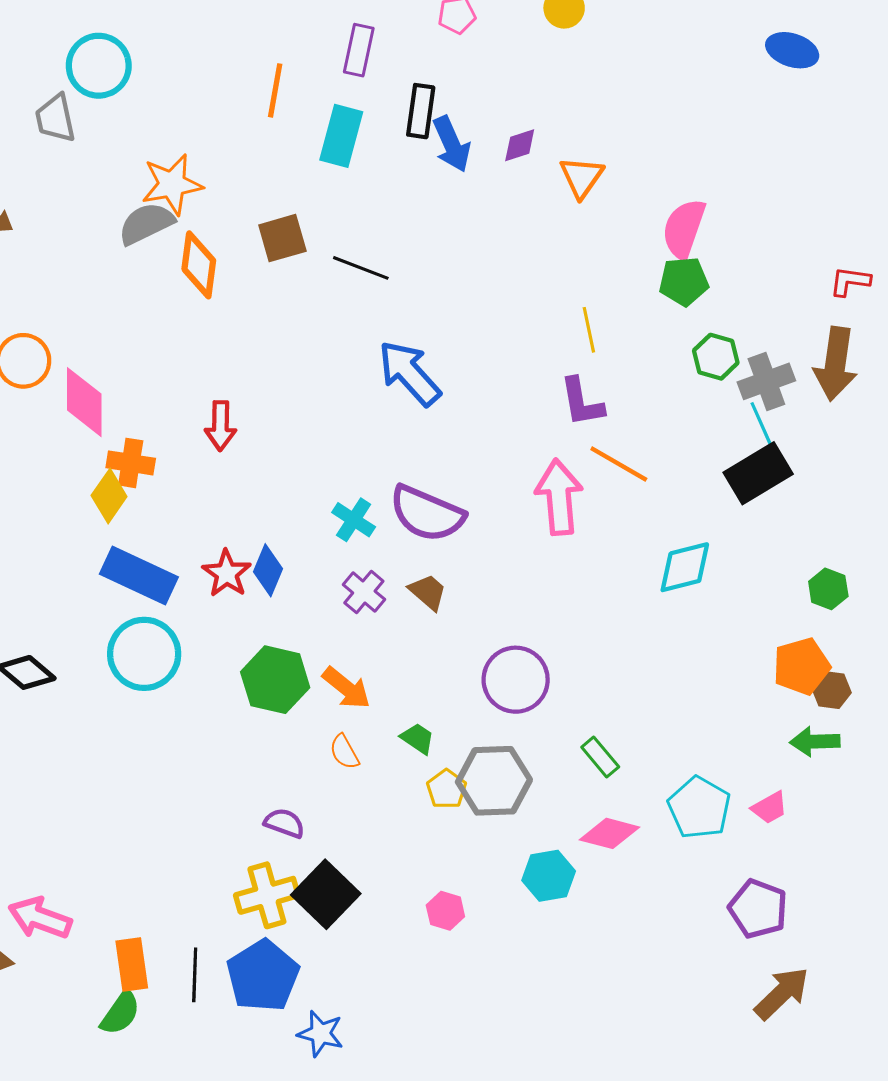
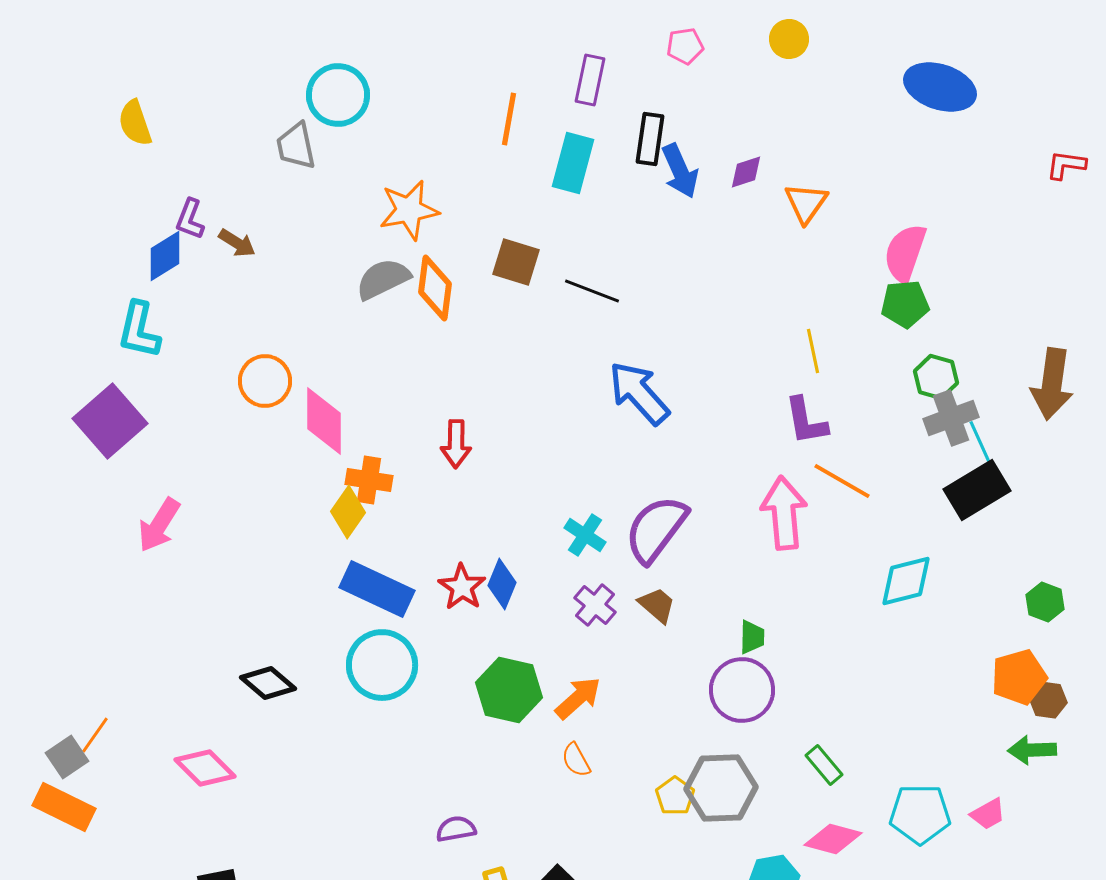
blue ellipse: (792, 50) -> (940, 87), moved, size x1.4
gray semicircle: (146, 224) -> (383, 279), moved
brown square: (282, 238) -> (516, 262), turned 33
red L-shape: (850, 281) -> (1066, 165), moved
gray cross: (766, 381) -> (951, 418), moved
purple semicircle: (427, 514) -> (656, 529), turned 104
orange arrow: (346, 688) -> (578, 698), turned -81
green trapezoid: (418, 738) -> (752, 637), moved, turned 57
cyan pentagon: (699, 808) -> (920, 814), turned -30
purple semicircle: (284, 823) -> (456, 829), moved, turned -30

